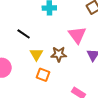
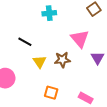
orange square: (43, 75) -> (51, 93), moved

